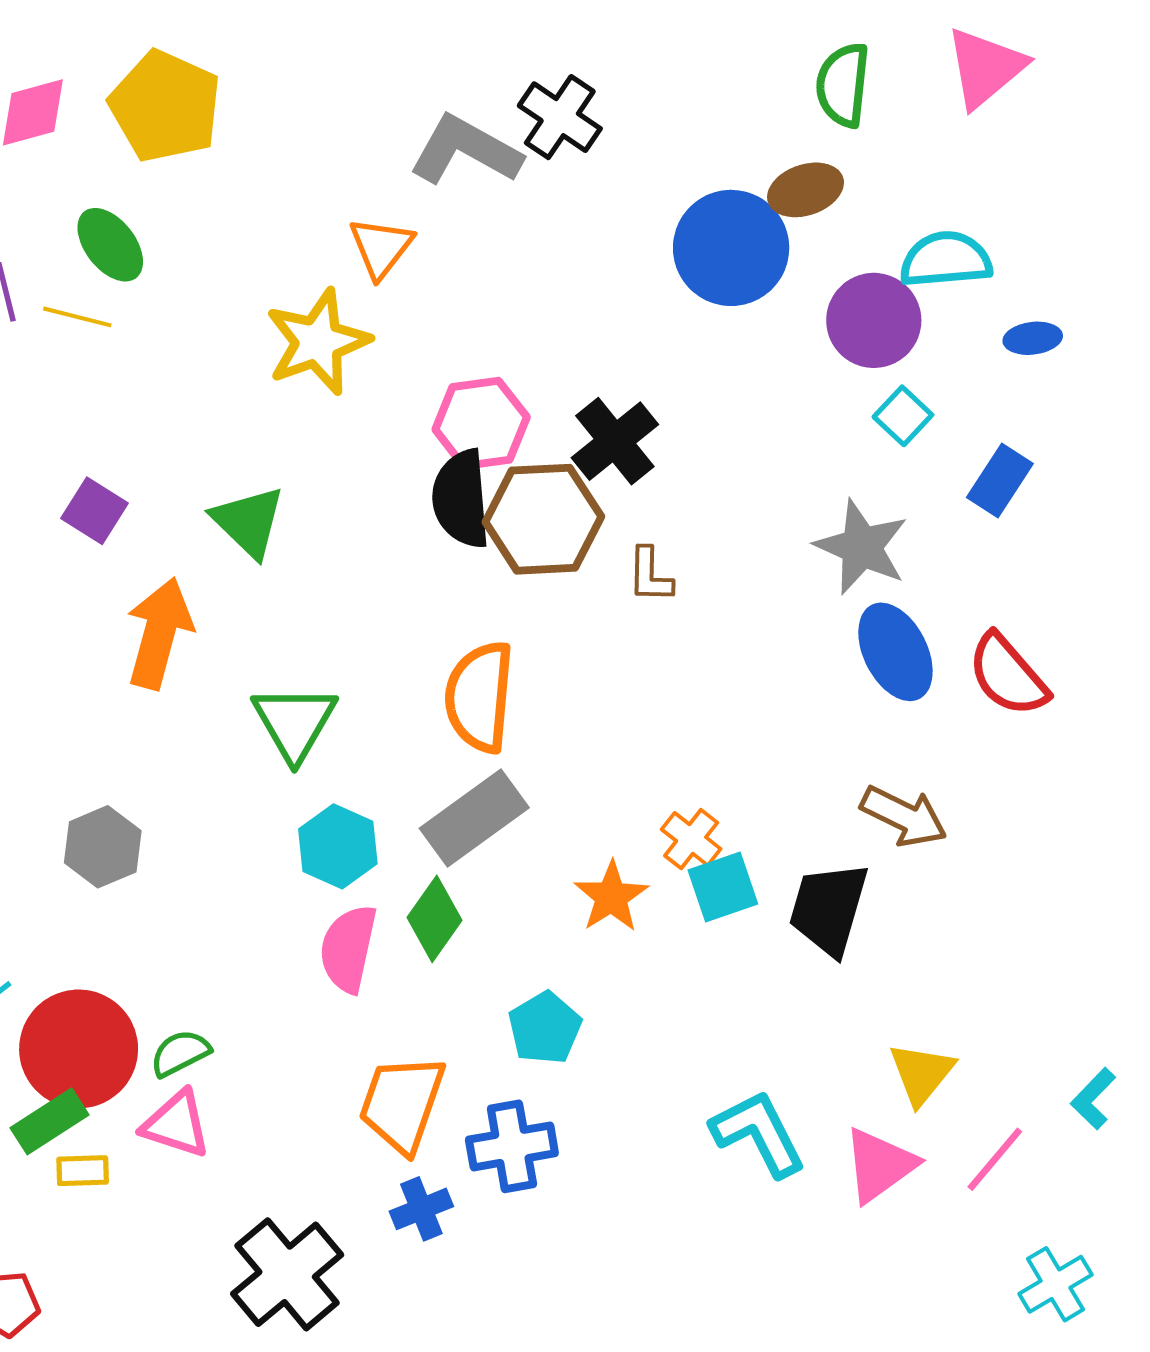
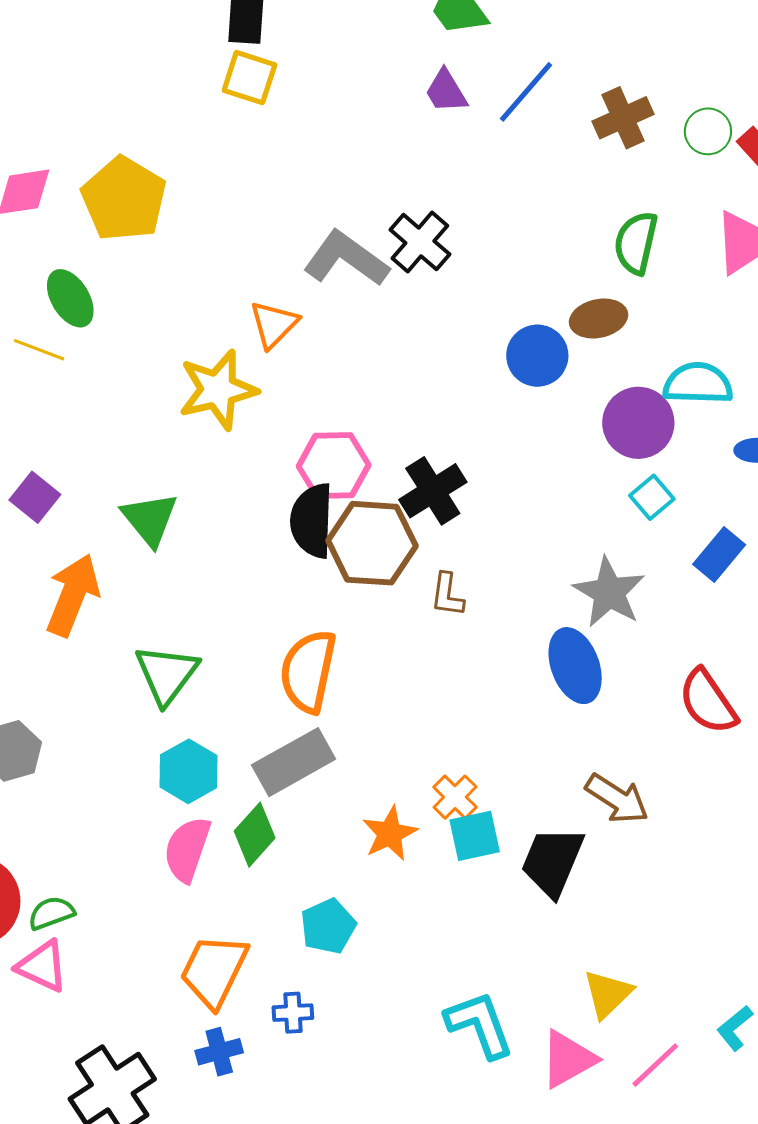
blue circle: (731, 248) -> (537, 356), size x0.7
blue ellipse: (895, 652) -> (575, 666), moved
blue cross: (512, 1146) -> (293, 1013), size x0.6

